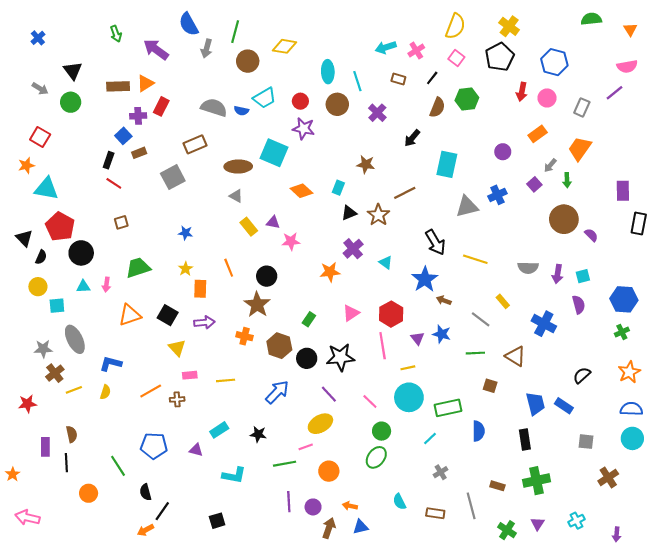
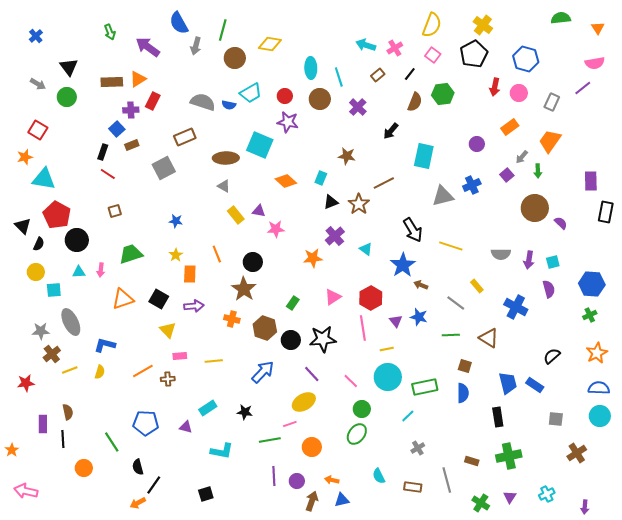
cyan arrow: (386, 47) -> (366, 45), turned 36
brown rectangle: (398, 79) -> (378, 75), turned -56
blue semicircle: (479, 431) -> (463, 393), moved

